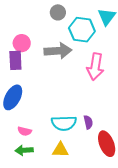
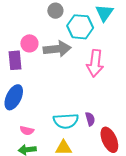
pink circle: (22, 43) -> (29, 43), moved

